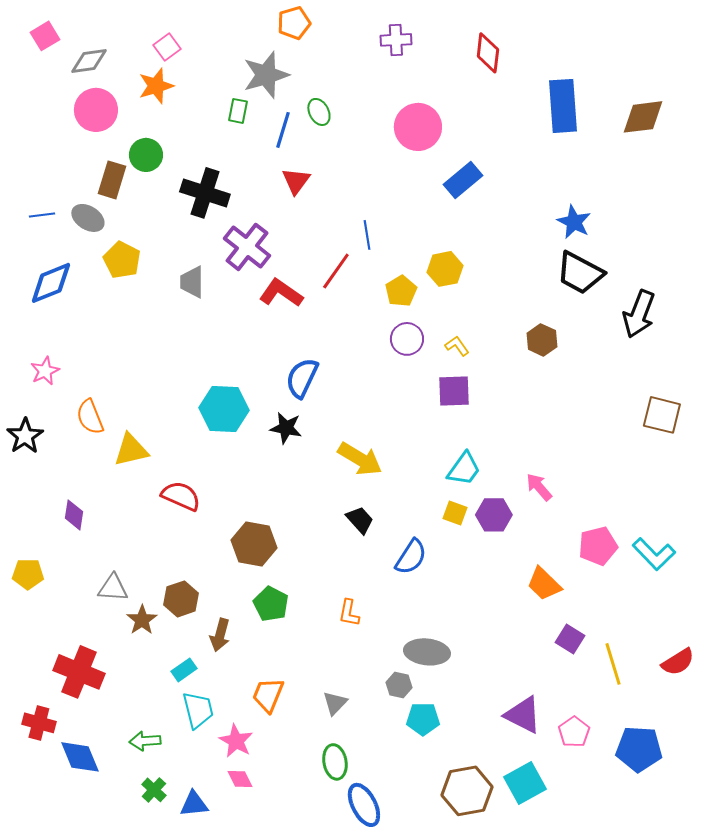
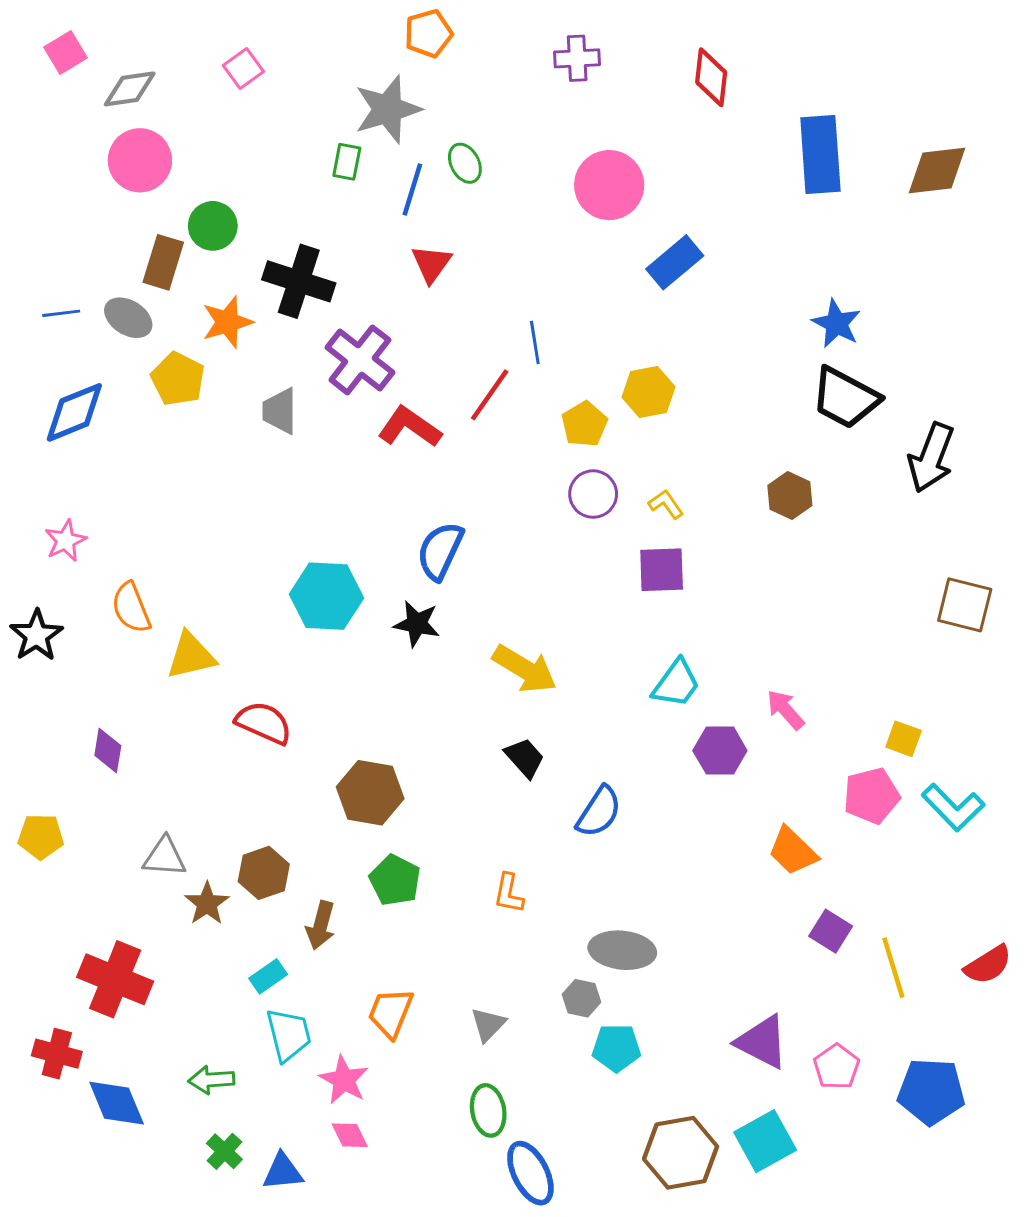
orange star: (156, 86) -> (227, 322), moved
yellow square: (455, 513) -> (904, 739), moved

